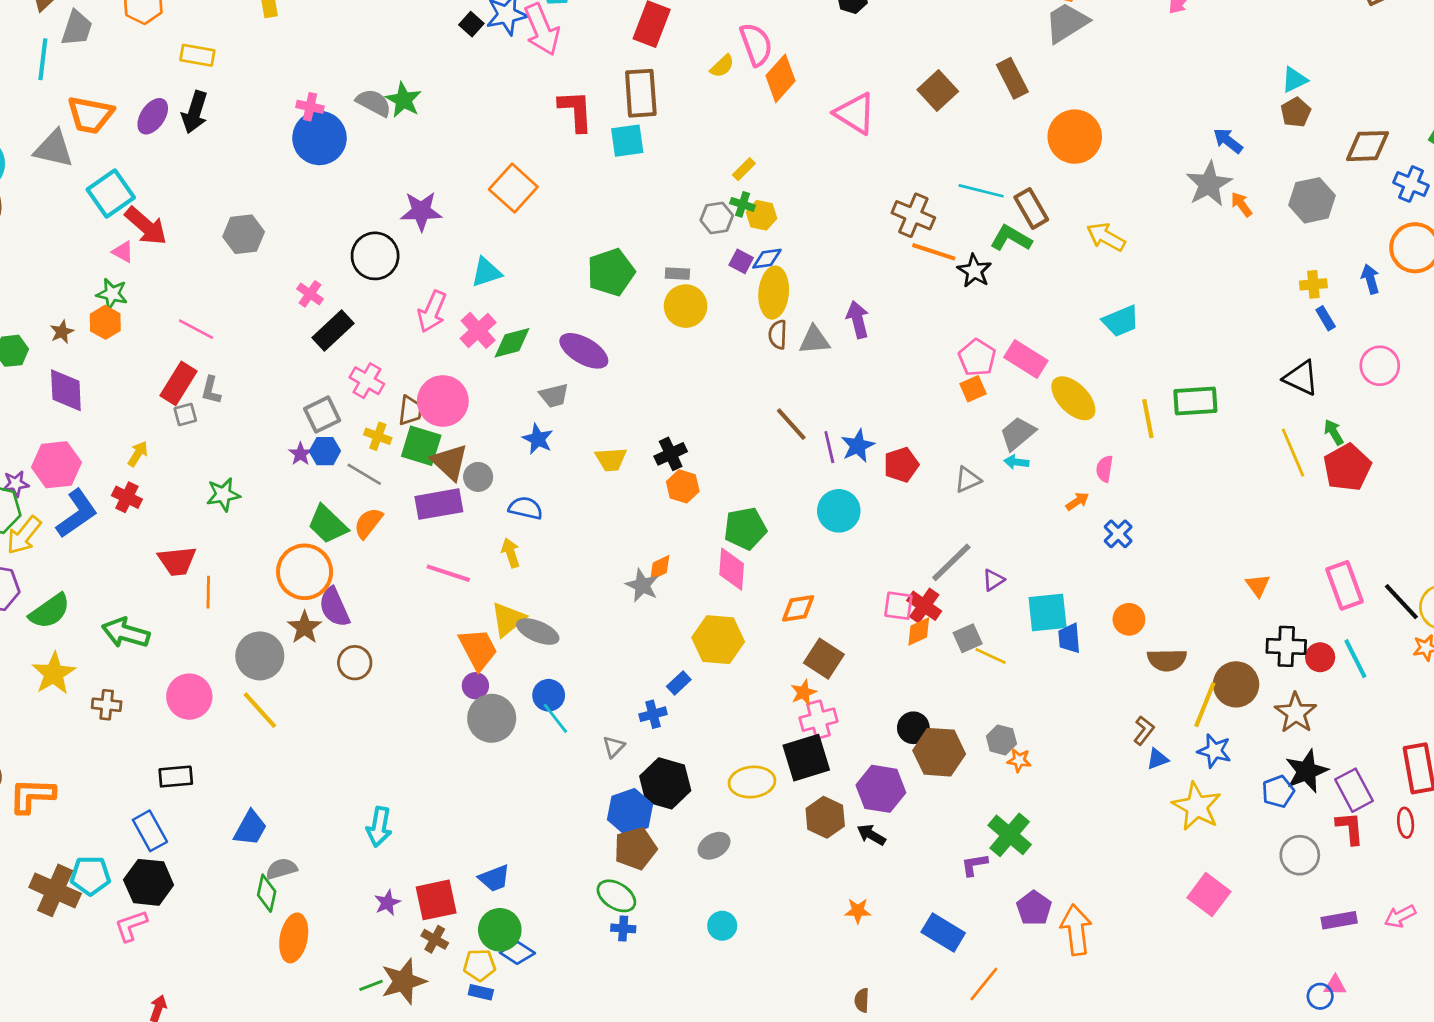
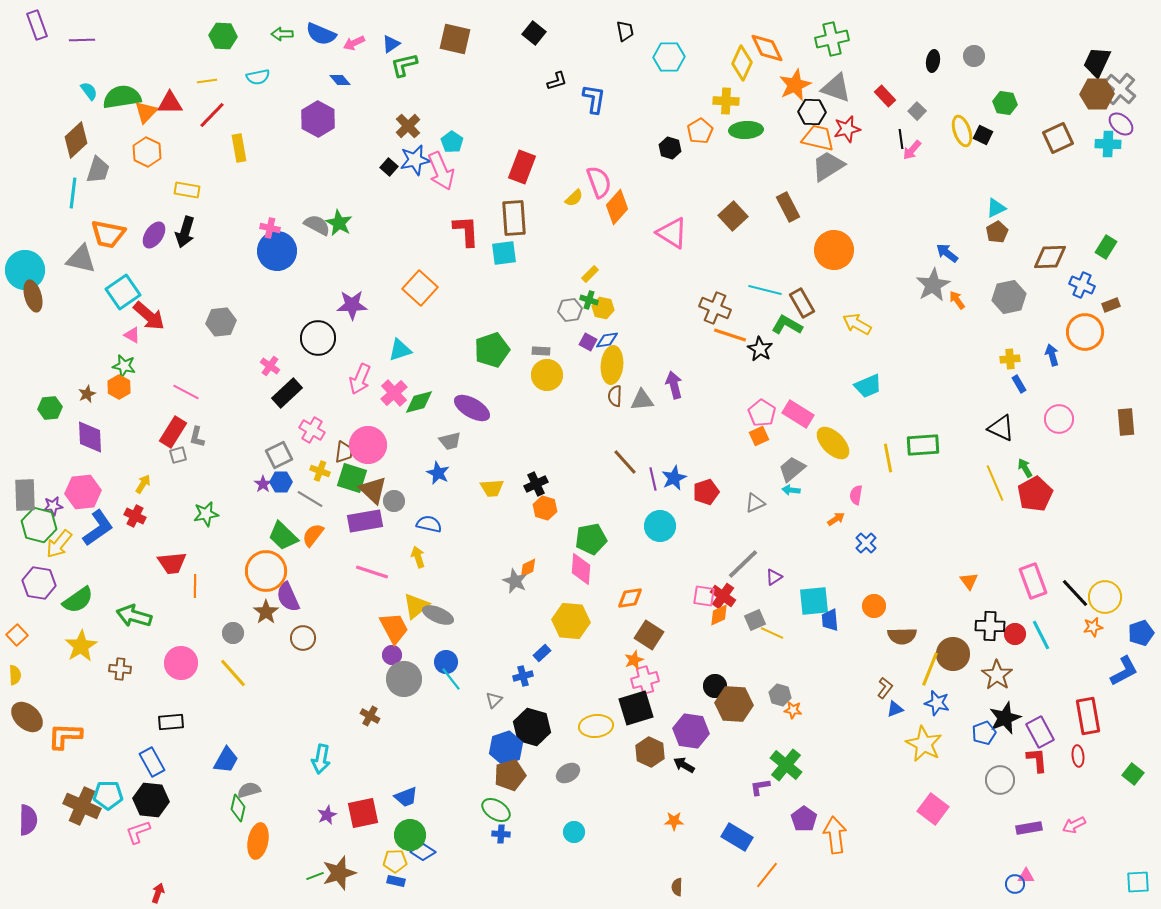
gray circle: (260, 656) -> (233, 633), size x0.6
brown cross: (435, 939) -> (370, 716), moved

